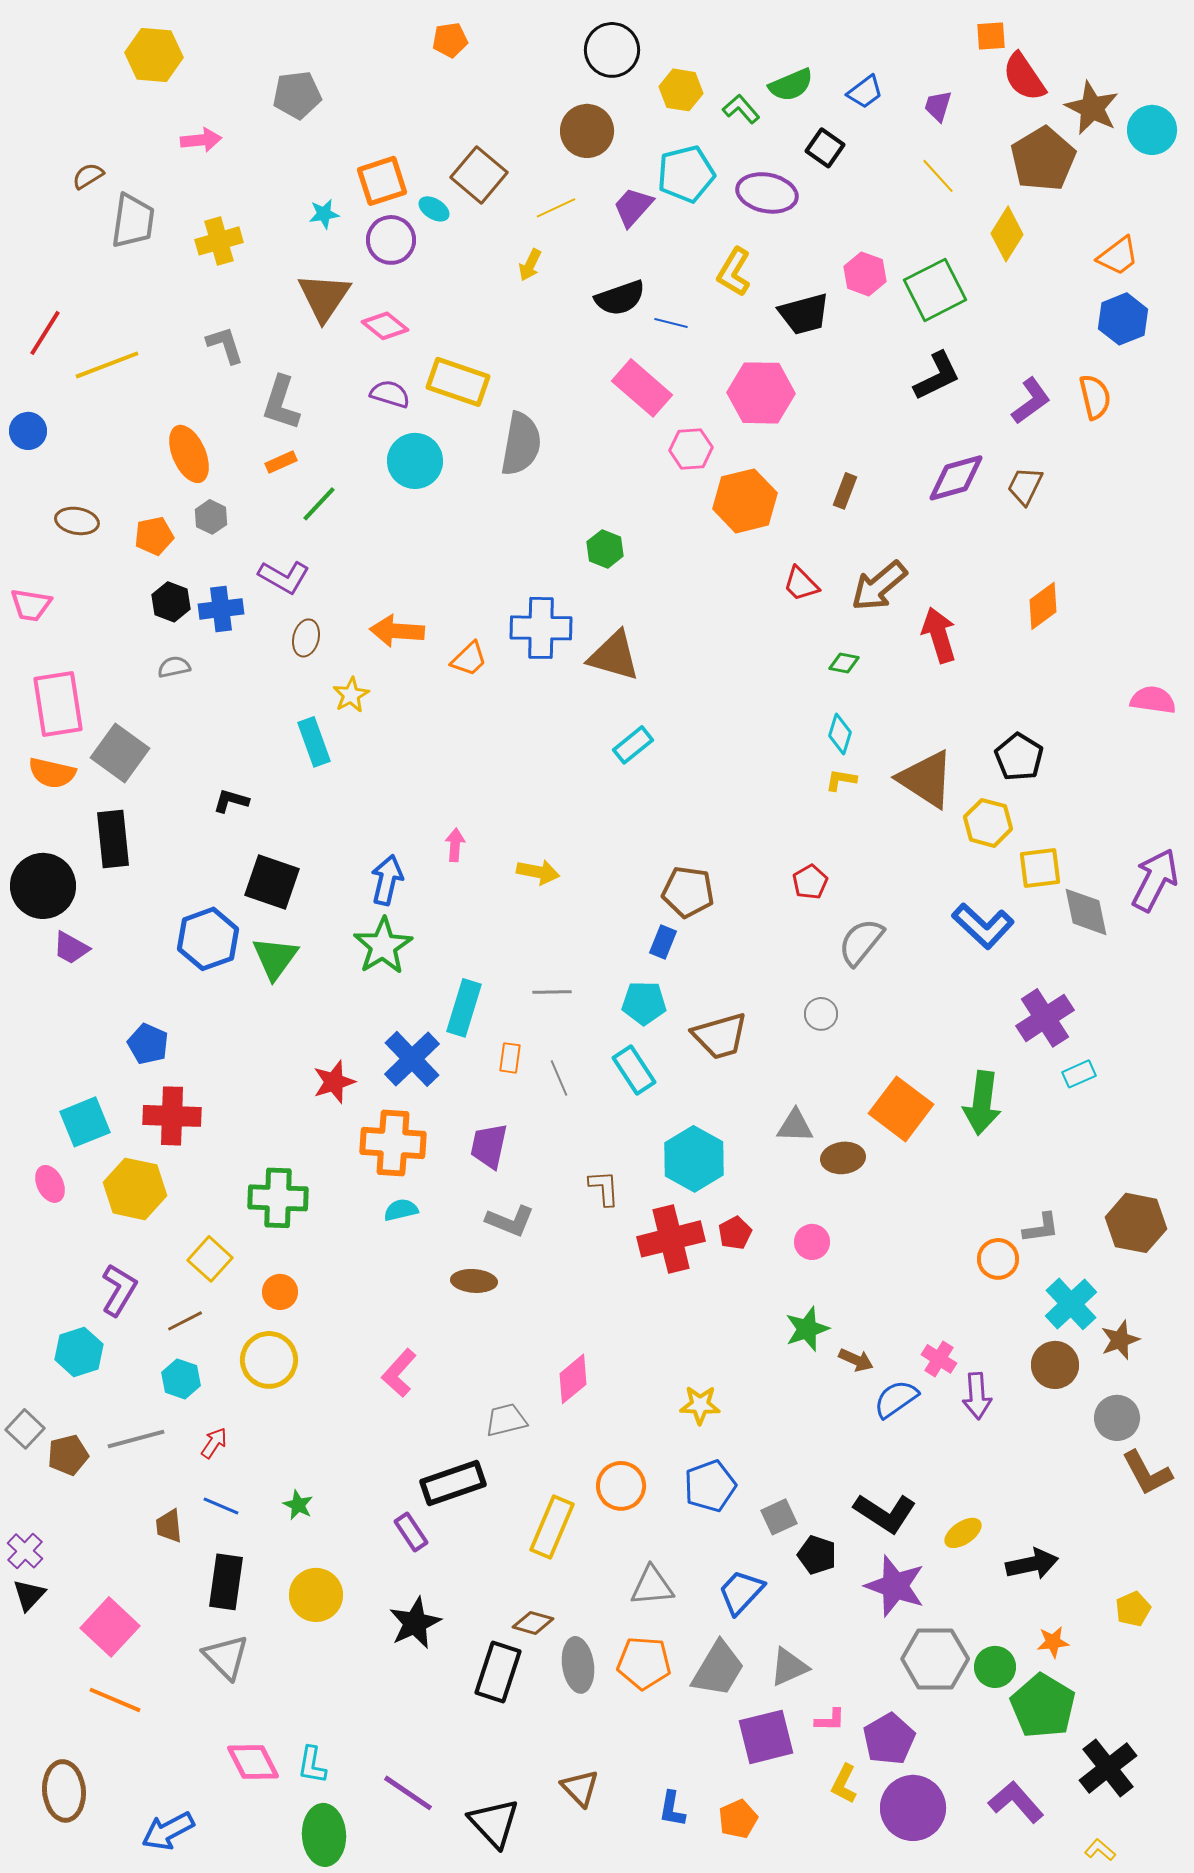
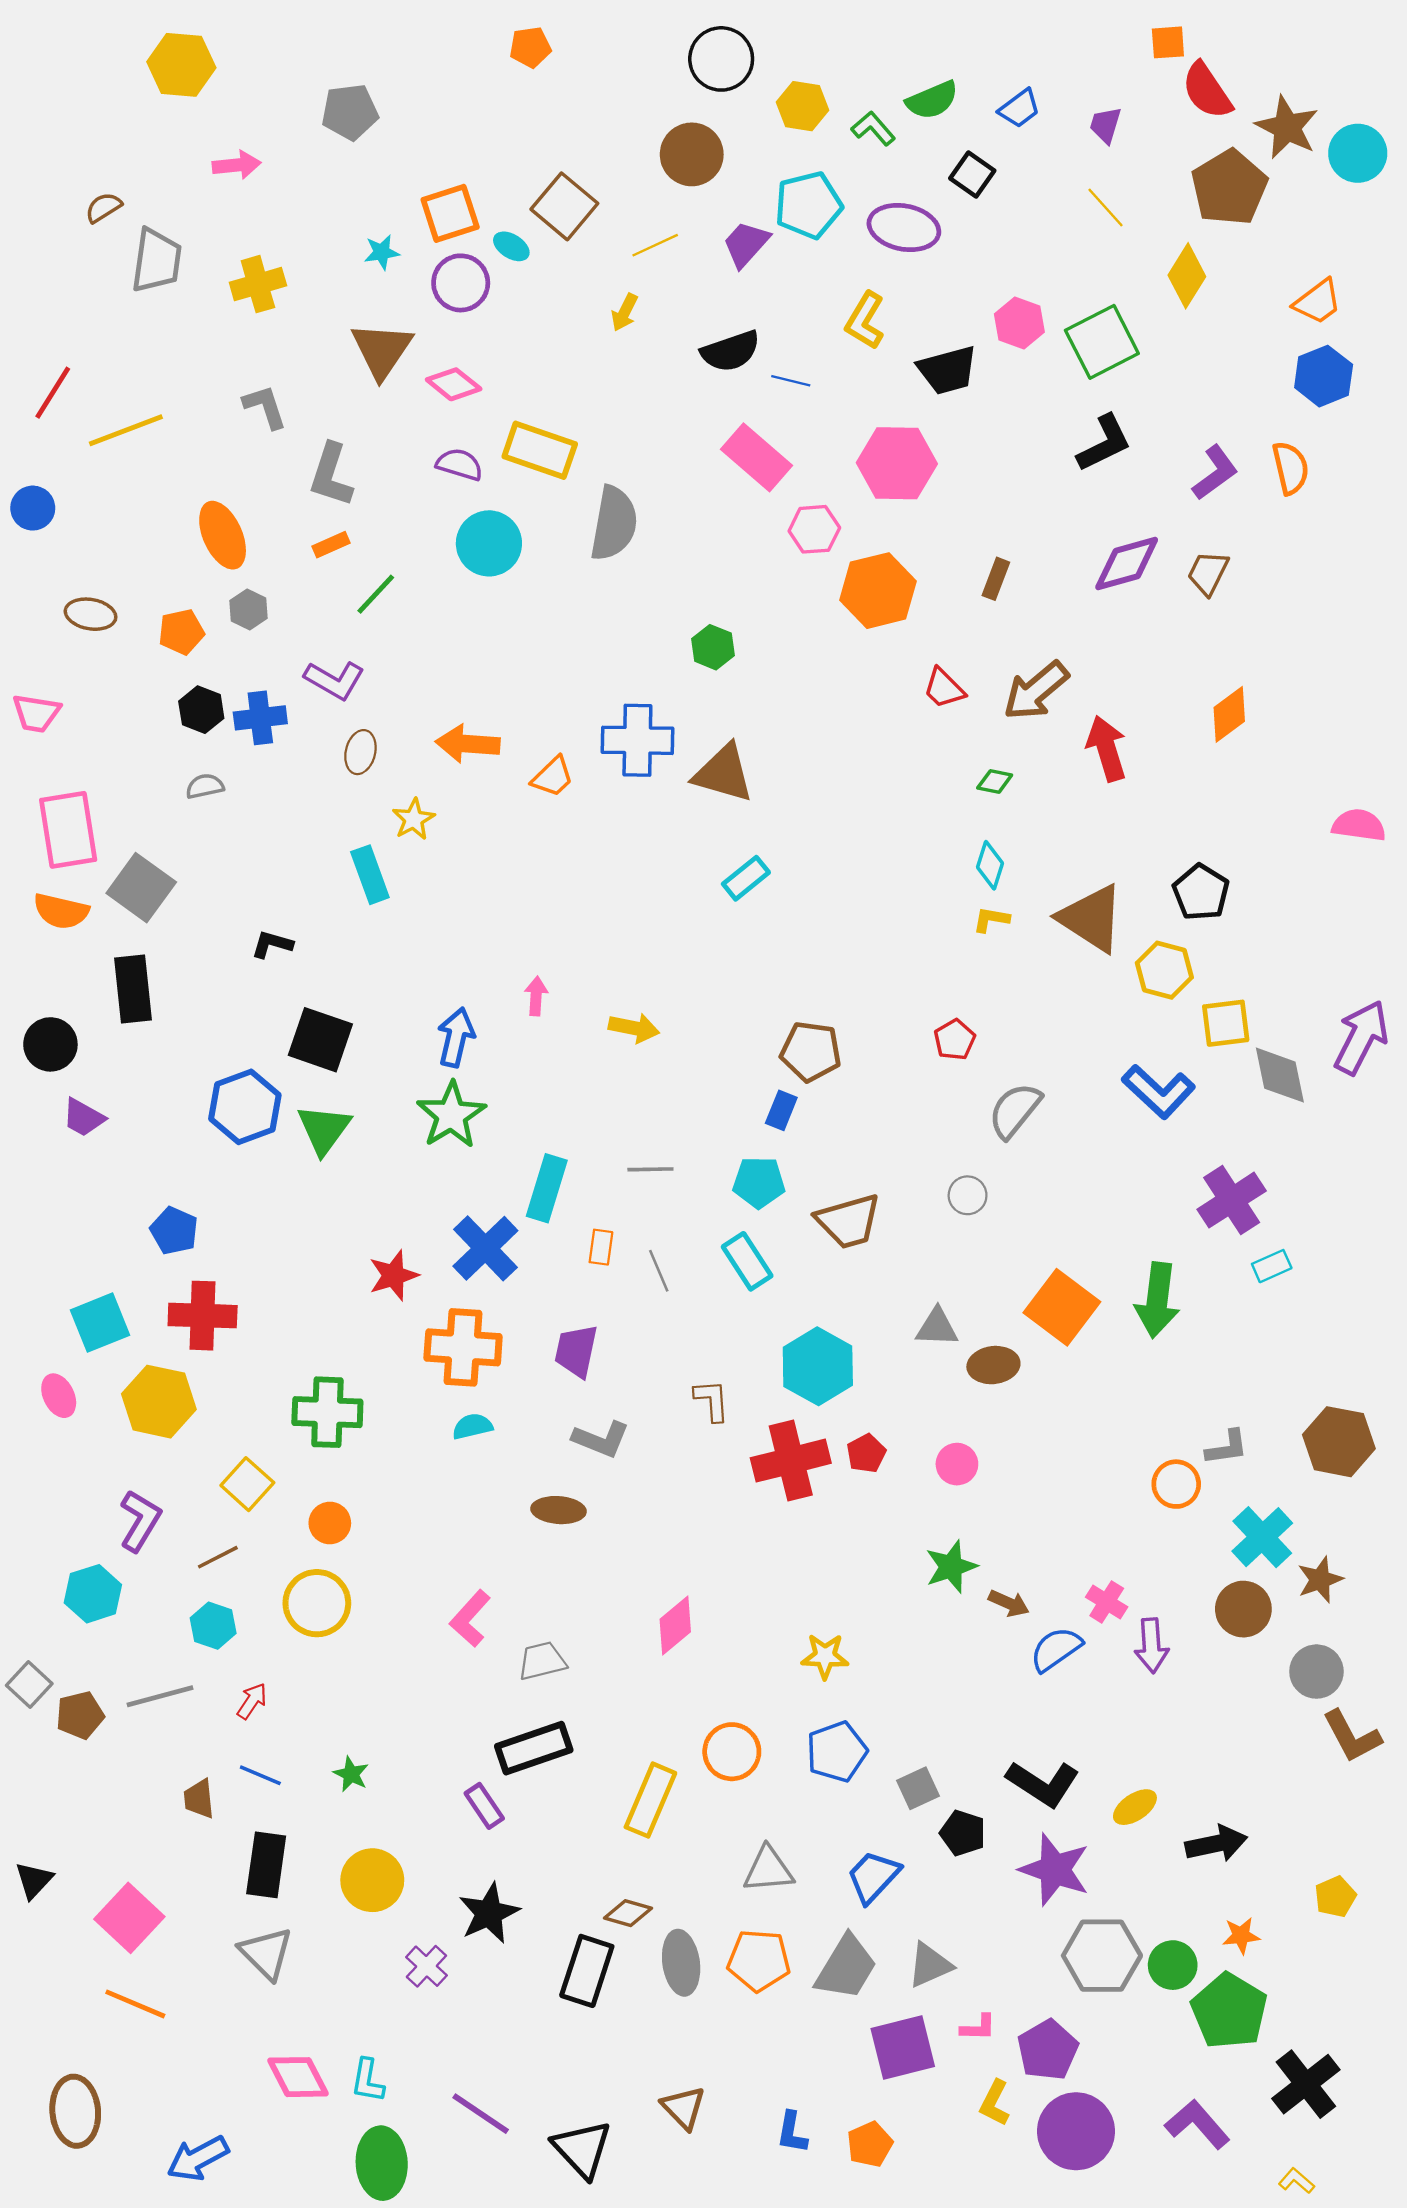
black circle: (43, 886) -> (50, 1044), size x0.7
gray trapezoid: (506, 1420) -> (542, 1661), moved
purple cross: (25, 1551) -> (426, 1966), moved

